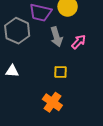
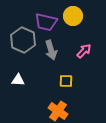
gray arrow: (56, 37) -> (51, 50), moved

